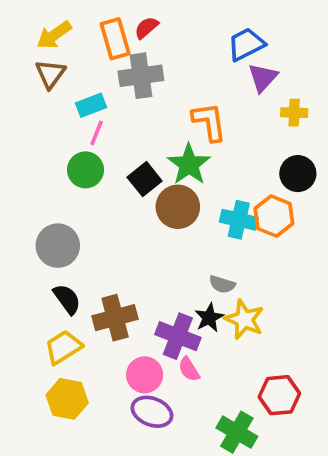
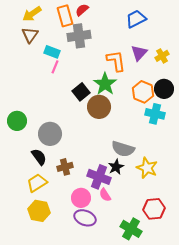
purple triangle: (263, 78) -> (139, 53), moved
cyan rectangle: (91, 105) -> (52, 52), turned 42
yellow cross: (294, 113) -> (162, 56), turned -32
green circle: (86, 170) -> (17, 121), moved
orange hexagon: (274, 216) -> (143, 92), moved
cyan cross: (239, 220) -> (155, 114), moved
gray circle: (58, 246) -> (50, 134), moved
gray semicircle: (222, 284) -> (123, 149), size x1.6
brown cross: (115, 318) -> (65, 167), size x0.7
yellow star: (244, 319) -> (147, 168), moved

